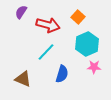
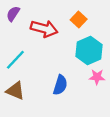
cyan line: (46, 52) -> (15, 60), moved

